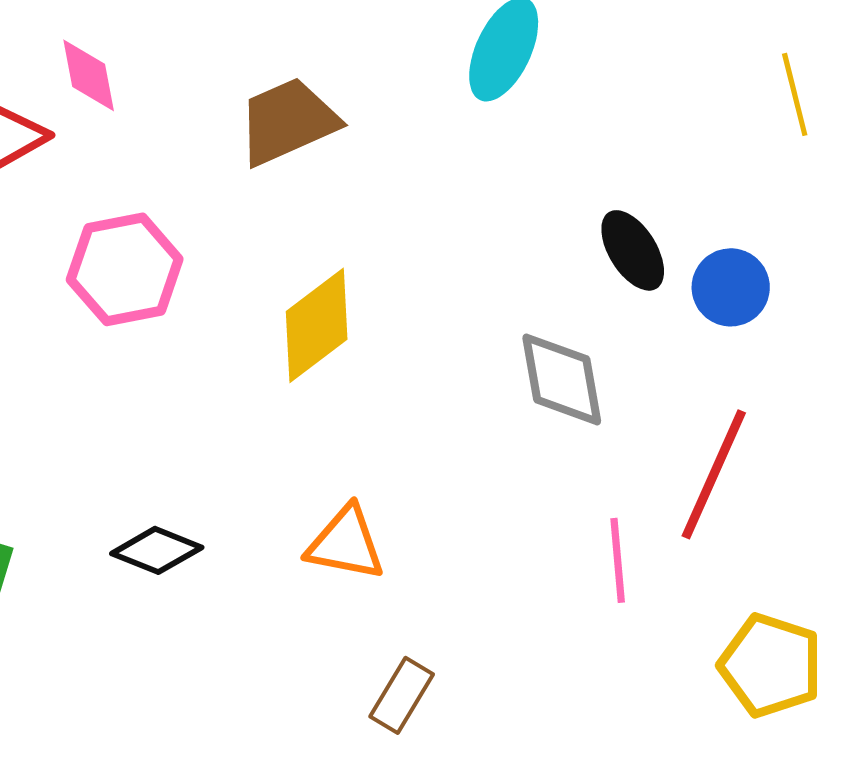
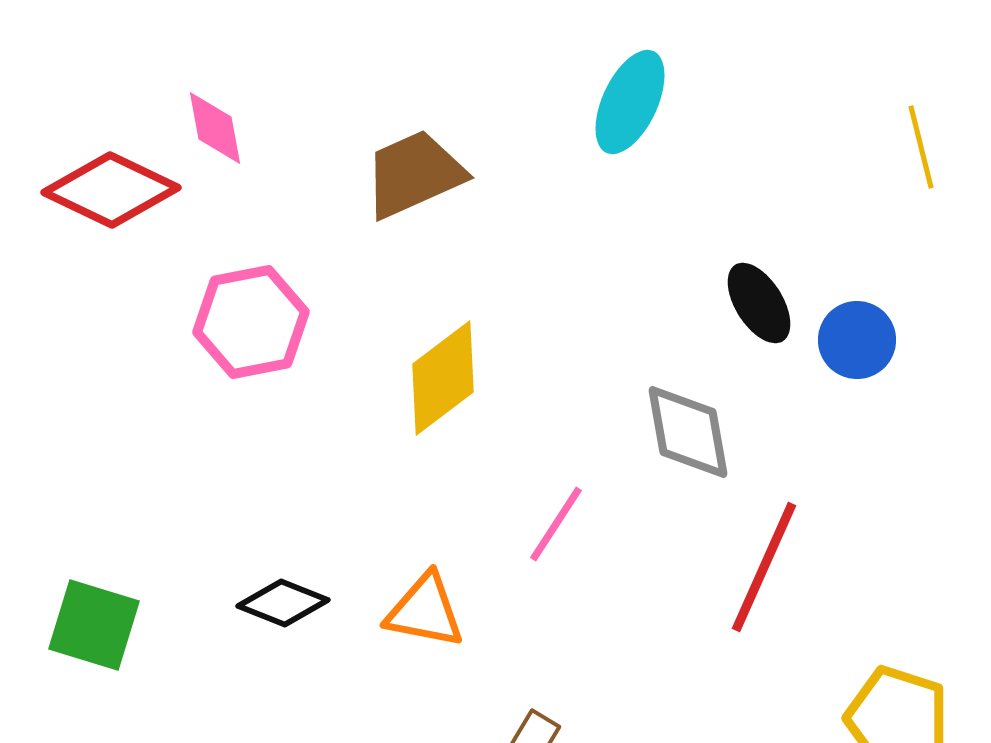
red line: (714, 474) -> (764, 567), moved
orange triangle: (346, 543) -> (425, 611), moved
pink line: (618, 560) -> (556, 524), moved, turned 38

